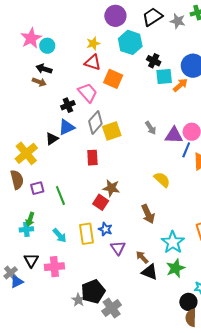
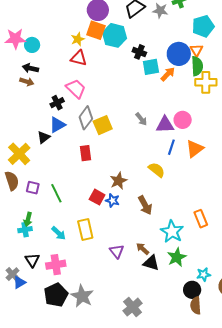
pink star: (31, 38) -> (15, 39), turned 30
orange square: (113, 79) -> (96, 30), moved
blue line: (186, 150) -> (171, 147), moved
purple square: (37, 188) -> (33, 188), turned 32
brown star: (111, 188) -> (118, 181), moved, turned -30
blue star: (105, 229) -> (112, 201), moved
purple triangle: (118, 248) -> (117, 251), moved
black pentagon: (93, 292) -> (56, 295), moved
gray star: (78, 300) -> (82, 296), size x1.6
gray cross: (112, 308) -> (133, 307), moved

